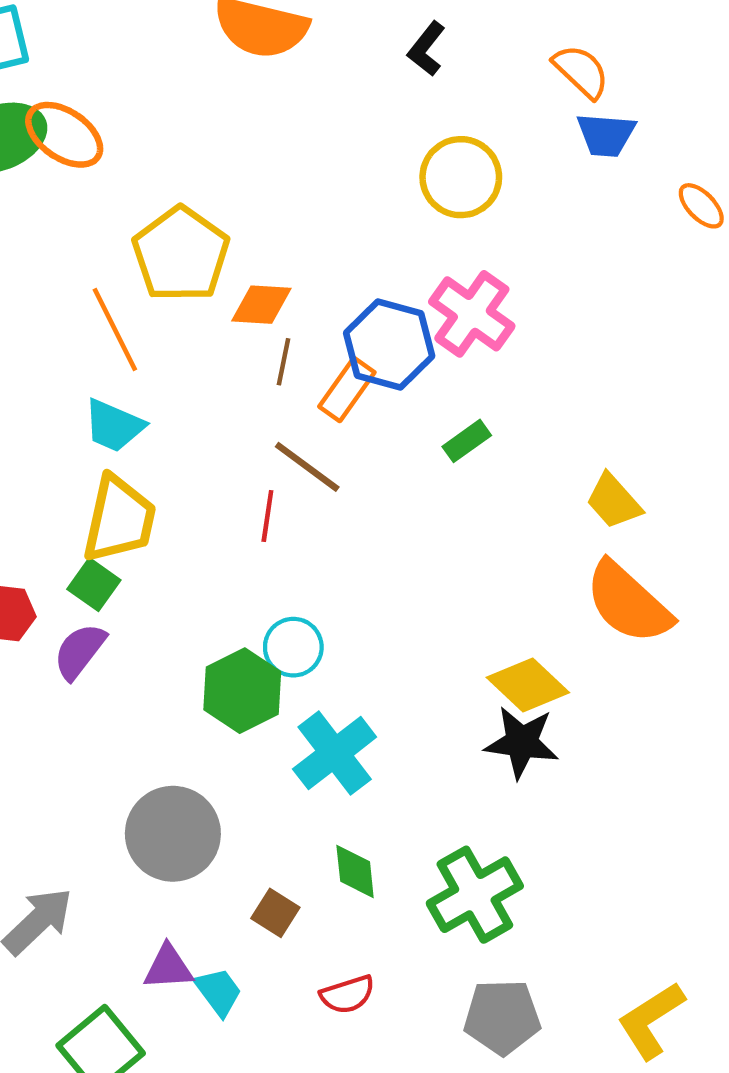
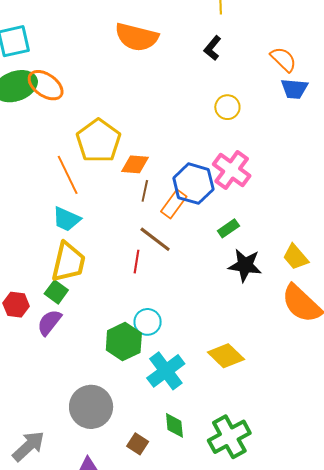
yellow circle: (461, 177) -> (227, 107), size x0.7
yellow diamond: (528, 685) -> (226, 356), moved
black star: (522, 742) -> (245, 265), moved

